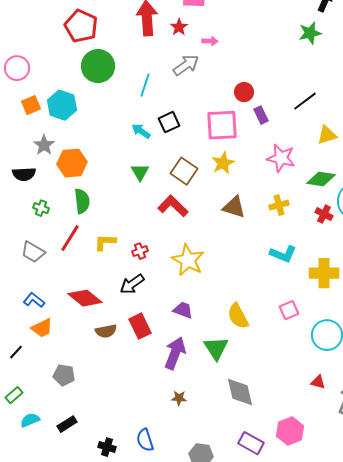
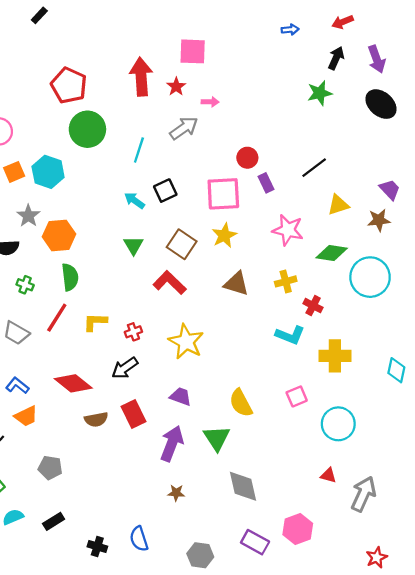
red cross: (324, 214) -> (313, 306), moved

